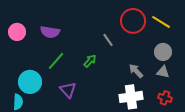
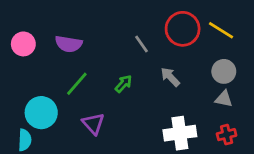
gray line: (108, 40) -> (141, 44), moved
gray arrow: (136, 71) -> (170, 77), moved
red cross: (165, 98) -> (227, 135), turned -32

